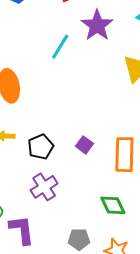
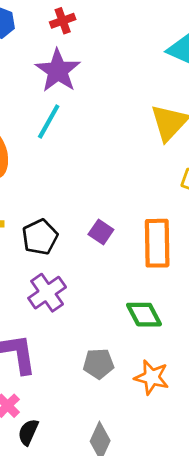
purple star: (97, 25) -> (58, 71), moved
cyan line: (60, 47) -> (49, 122), moved

